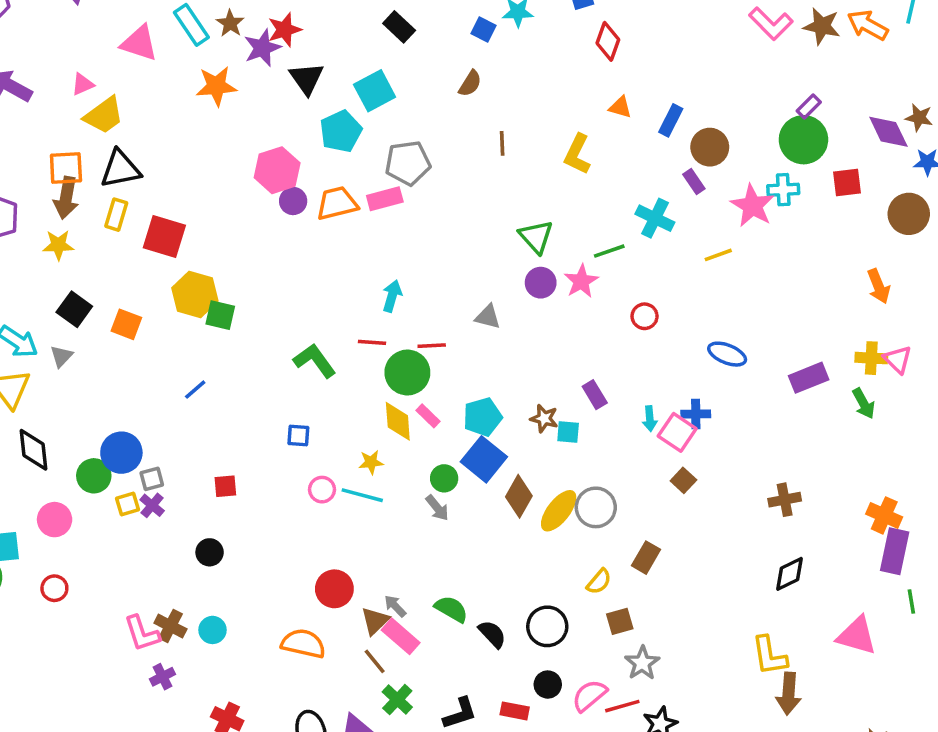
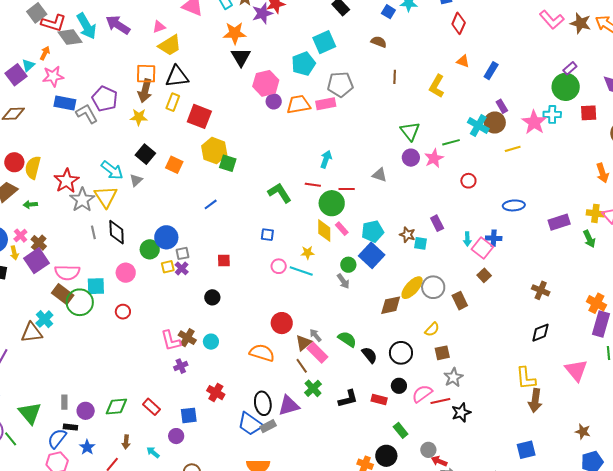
black triangle: (307, 78) -> (241, 57), moved
brown semicircle: (470, 83) -> (379, 42), turned -105
brown circle: (710, 147) -> (495, 123), moved
blue ellipse: (727, 354) -> (514, 205), turned -30
brown diamond: (519, 496) -> (391, 305), moved, turned 45
brown cross: (785, 500) -> (541, 290), turned 30
brown rectangle: (646, 558) -> (460, 301), moved, turned -60
pink triangle: (857, 636) -> (576, 370), turned 30

